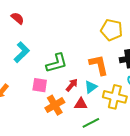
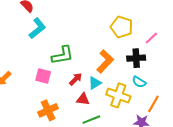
cyan L-shape: (22, 52) -> (37, 28), moved
orange L-shape: (99, 65) -> (105, 61), turned 50
orange cross: (55, 105) -> (48, 110), moved

